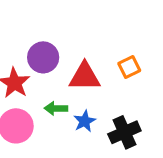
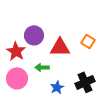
orange square: (129, 67) -> (88, 41), turned -32
blue star: (85, 121) -> (57, 87), moved

